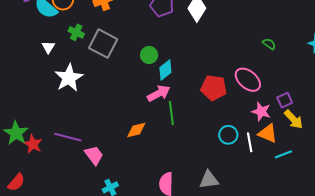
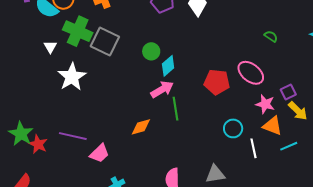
green cross: (76, 32) -> (78, 31), size x1.8
white line: (250, 142) -> (253, 148), moved
pink trapezoid: (94, 155) -> (100, 153), turned 85

